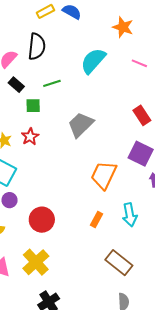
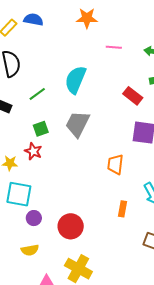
cyan semicircle: (93, 61) -> (75, 80), moved
green square: (33, 106) -> (41, 129), moved
orange trapezoid: (104, 175) -> (115, 164), size x0.7

